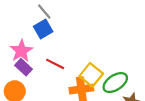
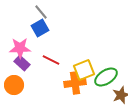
pink star: (21, 51) -> (20, 48), turned 30
yellow square: (91, 75) -> (84, 70), turned 30

